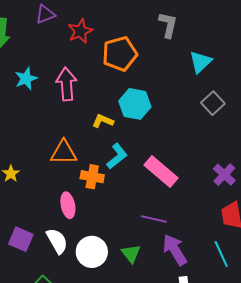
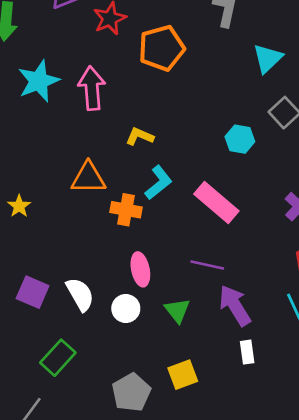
cyan star: (26, 79) -> (39, 81), size x1.4
cyan hexagon: (135, 104) -> (240, 139), moved, size x0.7
pink ellipse: (68, 205) -> (140, 269), moved
white circle: (92, 252) -> (126, 309), size x0.7

